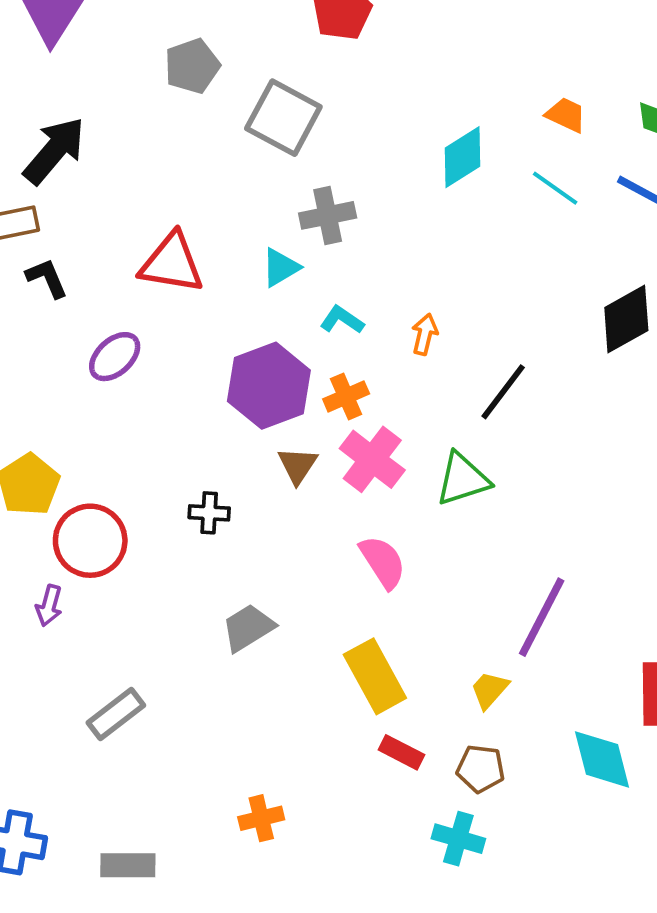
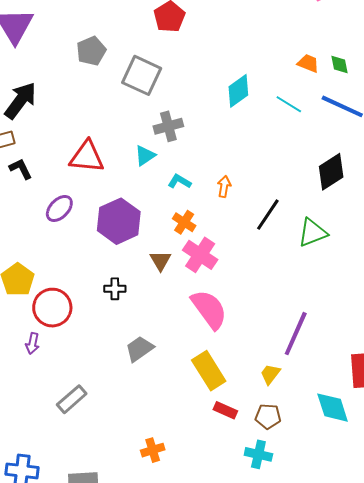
orange trapezoid: (566, 115) -> (308, 63), moved
purple hexagon: (269, 386) -> (119, 221), moved
orange cross: (346, 396) -> (184, 222), turned -30
green triangle: (463, 479) -> (313, 233), moved
pink semicircle: (383, 562) -> (209, 309), size x1.4

